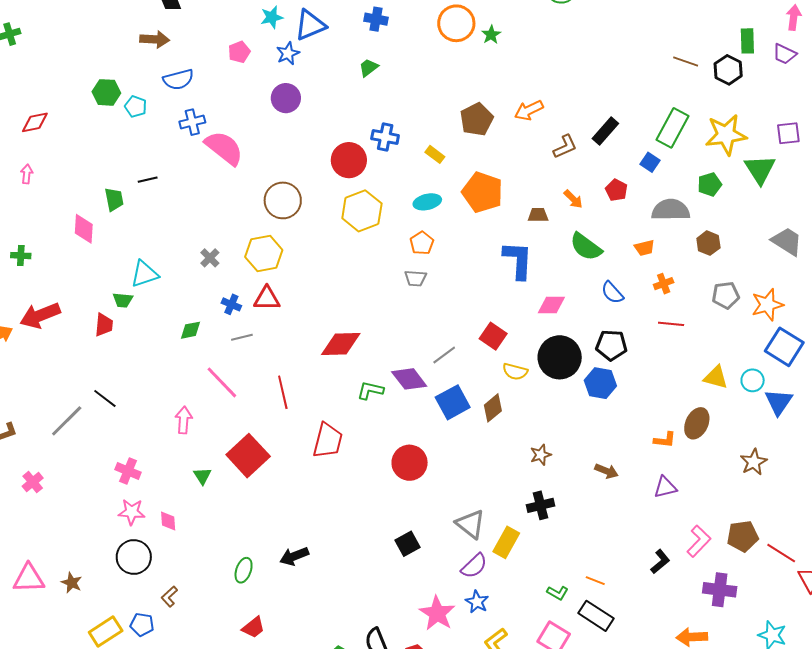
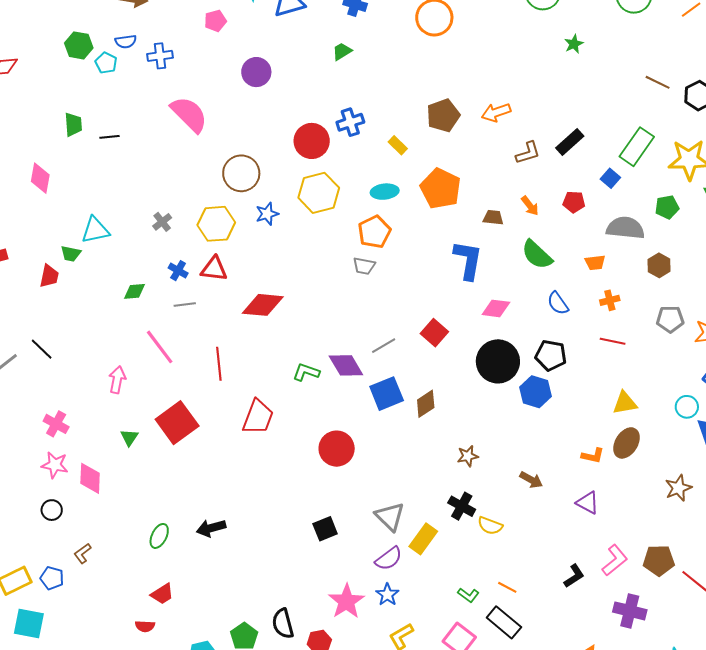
green star: (491, 35) -> (574, 44), moved
blue star: (288, 53) -> (267, 214), moved
blue semicircle: (178, 80) -> (126, 42), moved, size x0.7
blue cross: (192, 122) -> (160, 56), moved
blue cross: (385, 137) -> (350, 122), turned -36
red pentagon: (616, 190) -> (574, 202), turned -30
green trapezoid: (114, 199) -> (73, 125), moved
orange pentagon: (422, 243) -> (374, 232), size x1.4
red diamond: (341, 344) -> (263, 305), moved
yellow semicircle: (515, 372) -> (490, 526), moved
yellow triangle: (716, 377) -> (625, 403), moved, turned -32
purple triangle: (665, 487) -> (588, 503), turned 35
black cross: (541, 505) -> (462, 506), turned 36
pink diamond: (168, 521) -> (90, 478), size x1.5
black circle: (134, 557) -> (52, 510), size x0.6

